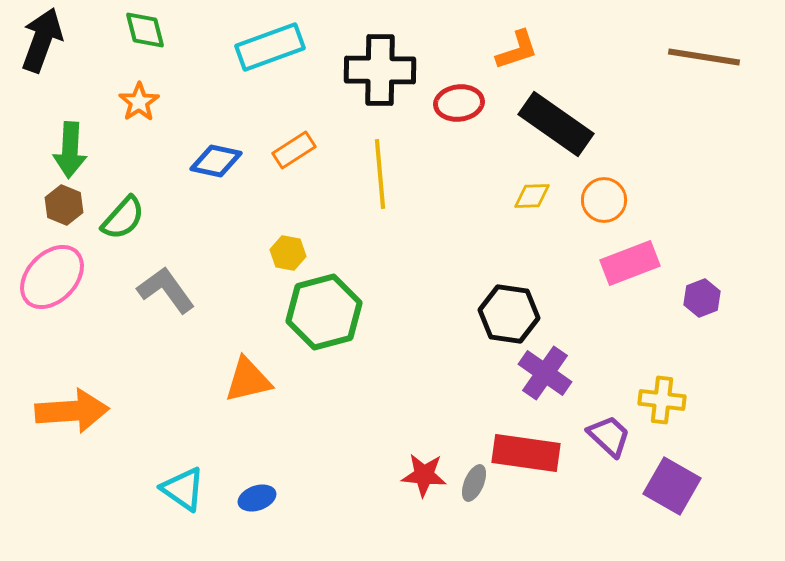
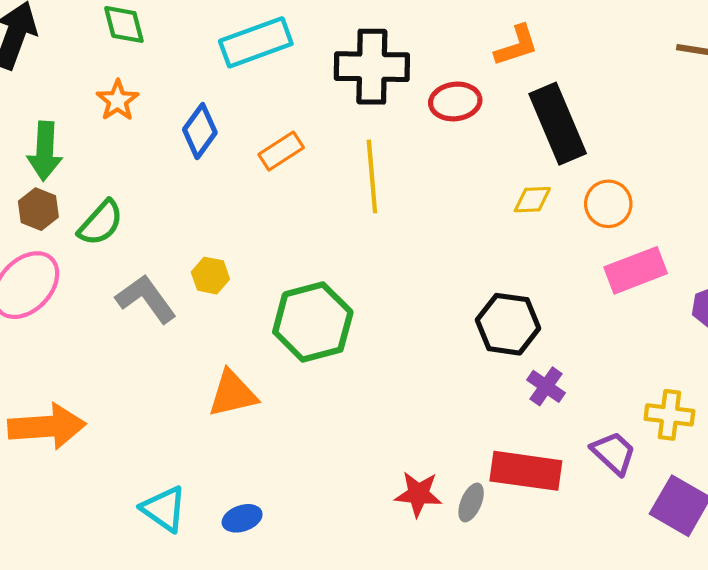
black rectangle: (556, 124) -> (558, 124), turned 32
blue diamond: (216, 161) -> (200, 131), moved, turned -66
yellow hexagon: (288, 253) -> (210, 276), moved
purple cross: (545, 373) -> (546, 386), size x0.7

